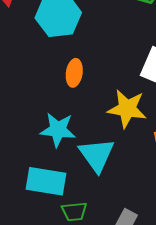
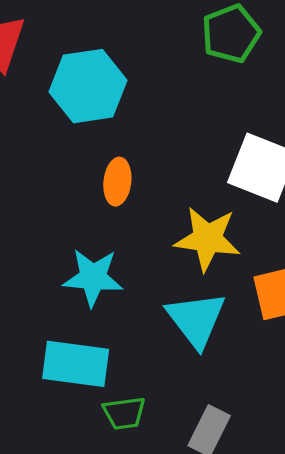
cyan triangle: (97, 155) -> (196, 319), moved

